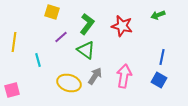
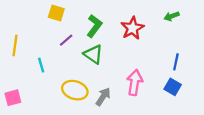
red star: (122, 26) -> (132, 28), turned 30
gray arrow: (95, 76) -> (103, 97), moved

